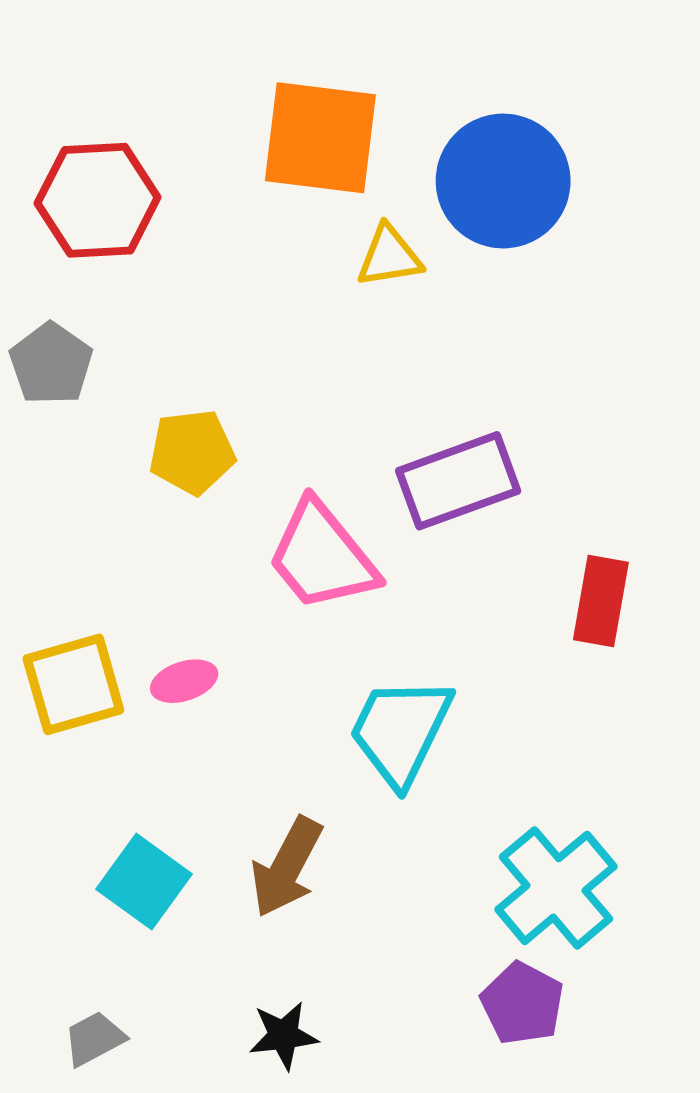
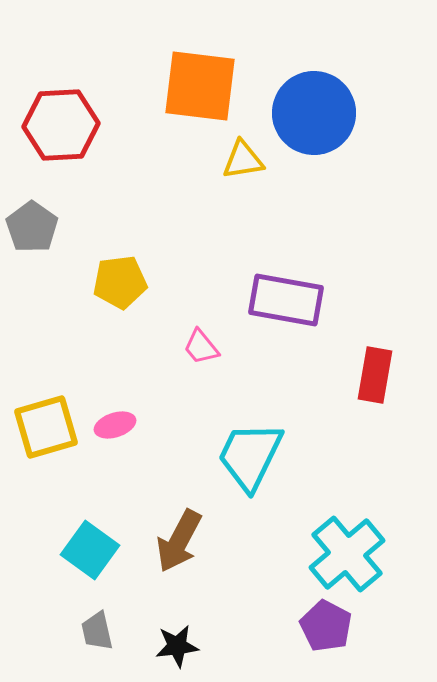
purple rectangle: (458, 481) -> (286, 300), turned 30
pink trapezoid: (322, 556) -> (201, 347), size x0.5
gray trapezoid: (94, 1039) -> (97, 631), moved, turned -75

